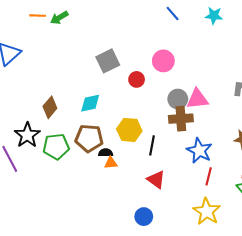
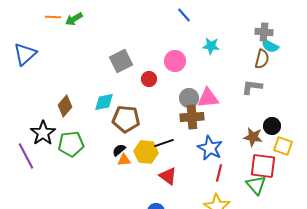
cyan star: (214, 16) -> (211, 46), moved
yellow hexagon: (129, 130) -> (146, 152), moved
brown pentagon: (89, 138) -> (126, 119), moved
black line: (152, 145) -> (164, 143), turned 60
black semicircle: (106, 153) -> (119, 150), turned -40

